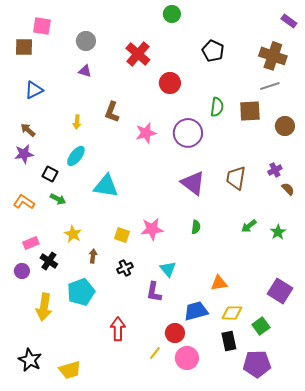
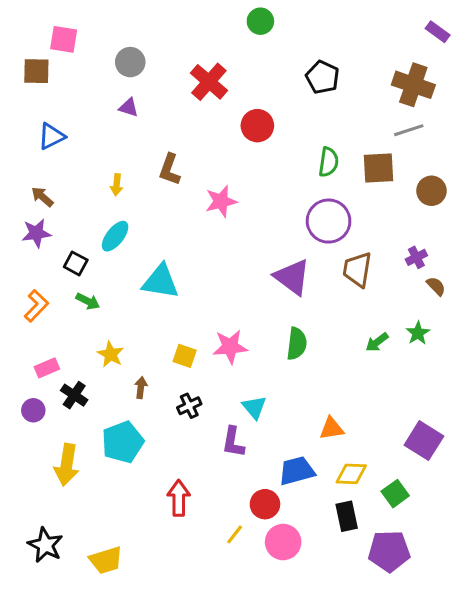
purple circle: (188, 133) -> (329, 221), moved
orange L-shape: (24, 202) -> (36, 306), turned 100
green semicircle: (196, 227) -> (297, 344), size x1.5
green star: (278, 232) -> (418, 333), moved

